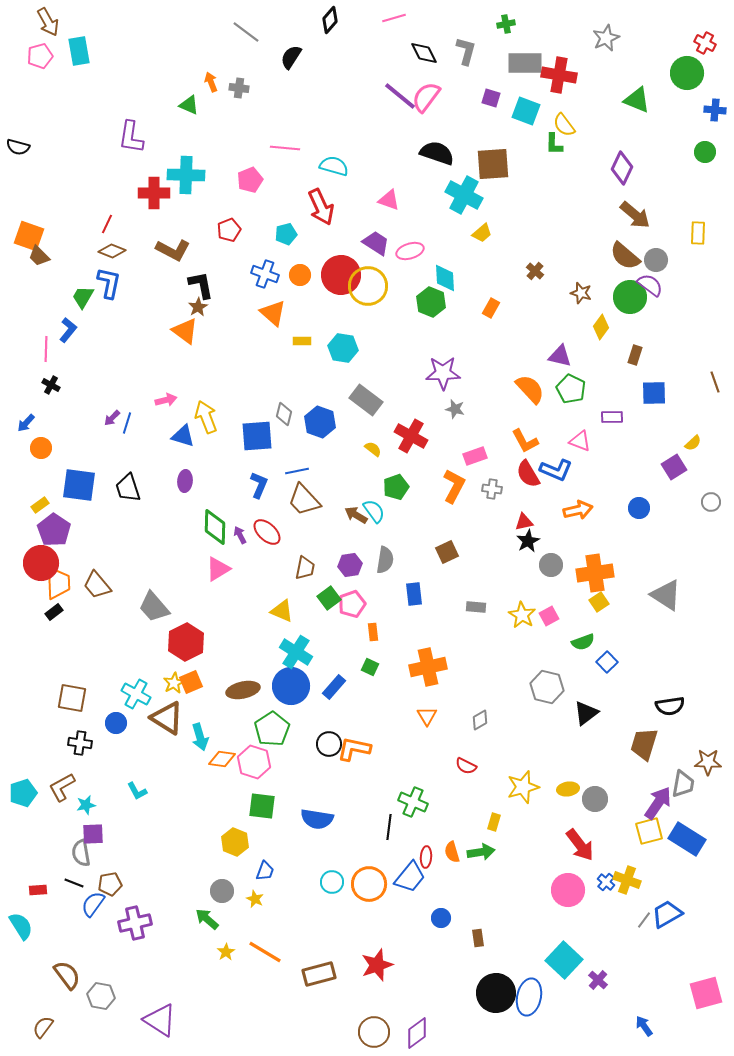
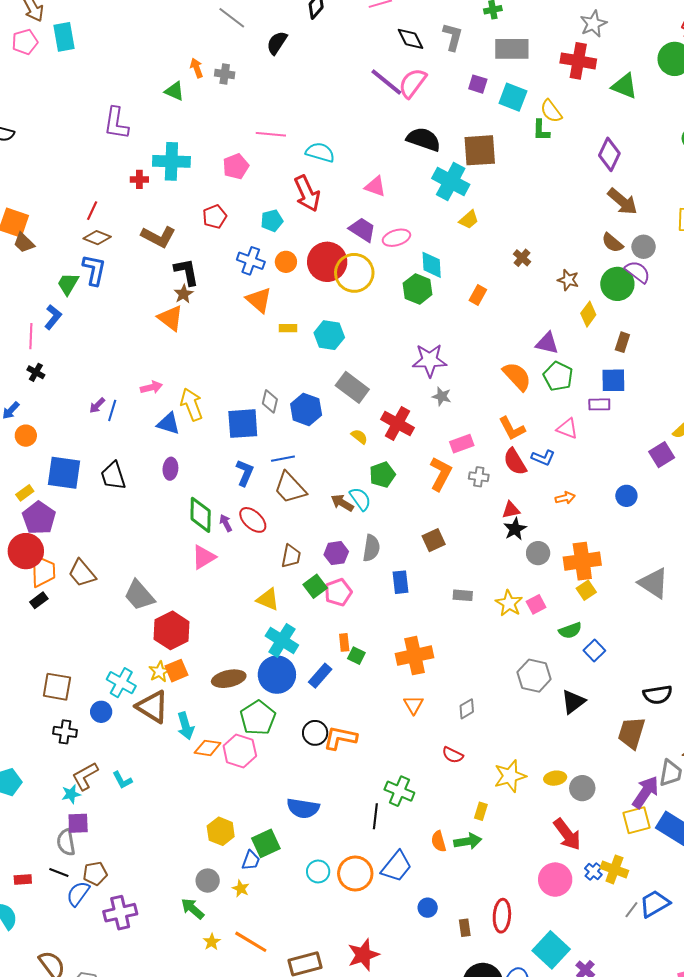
red cross: (559, 75) -> (578, 61), moved
red cross: (154, 193) -> (139, 179), size x0.6
brown semicircle: (625, 256) -> (612, 243), size x0.7
blue square: (654, 393) -> (613, 380), moved
blue L-shape: (556, 470) -> (543, 458), size x0.7
orange arrow: (578, 510) -> (565, 498), size x0.7
orange rectangle: (373, 632) -> (344, 642), moved
brown L-shape: (62, 787) -> (85, 776), moved
green square: (262, 806) -> (266, 843), moved, turned -32
red ellipse: (426, 857) -> (502, 916), moved, size x1.5

